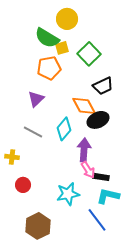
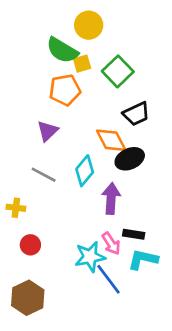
pink arrow: (88, 170) -> (111, 244), moved
blue line: (97, 220) -> (108, 279), moved
brown hexagon: (38, 226) -> (28, 298), moved

